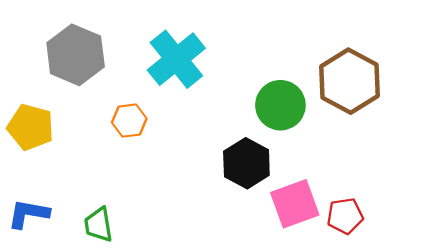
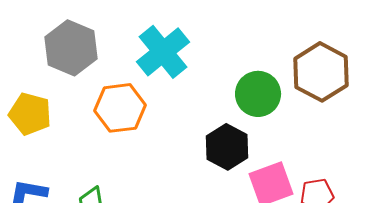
orange hexagon: (129, 121) -> (120, 108), size x1.6

